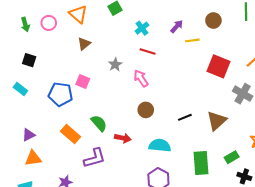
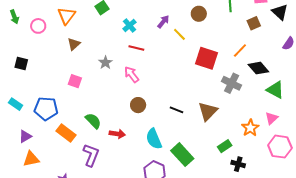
orange triangle: (78, 14) -> (66, 16), turned 30
green arrow: (25, 24) -> (14, 17), moved
yellow line: (192, 40) -> (179, 34), turned 56
cyan rectangle: (20, 89) -> (16, 104), moved
blue pentagon: (60, 94) -> (46, 109), moved
black line: (185, 117) -> (177, 110), turned 48
cyan semicircle: (160, 145) -> (154, 139), turned -115
purple L-shape: (95, 158) -> (91, 155), turned -50
green rectangle: (201, 163) -> (182, 155), moved, turned -35

